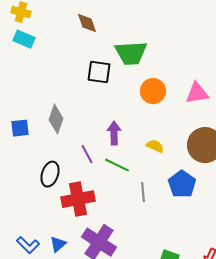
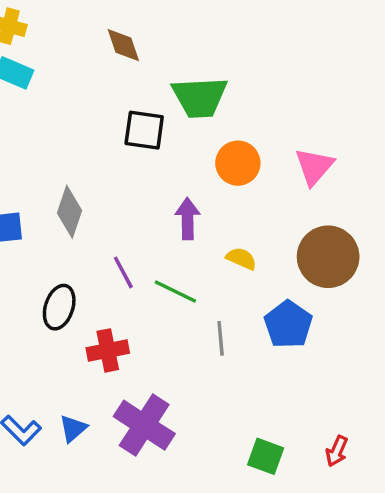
pink triangle: (197, 93) -> (314, 167), turned -40
purple arrow: (114, 133) -> (188, 219), moved
red cross: (78, 199) -> (108, 350), size x0.7

